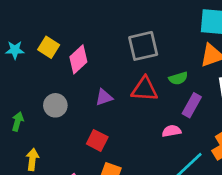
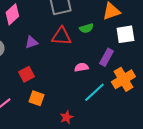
purple rectangle: (192, 105) -> (106, 57), moved
red square: (97, 140) -> (26, 74), turned 35

